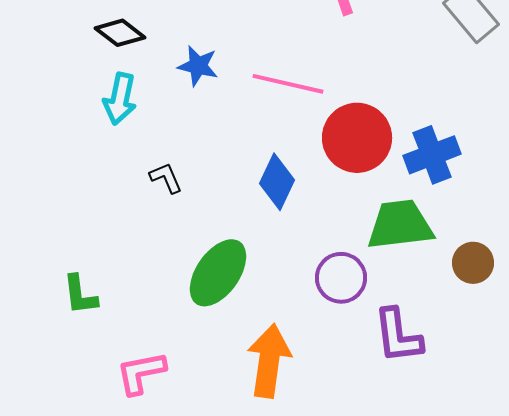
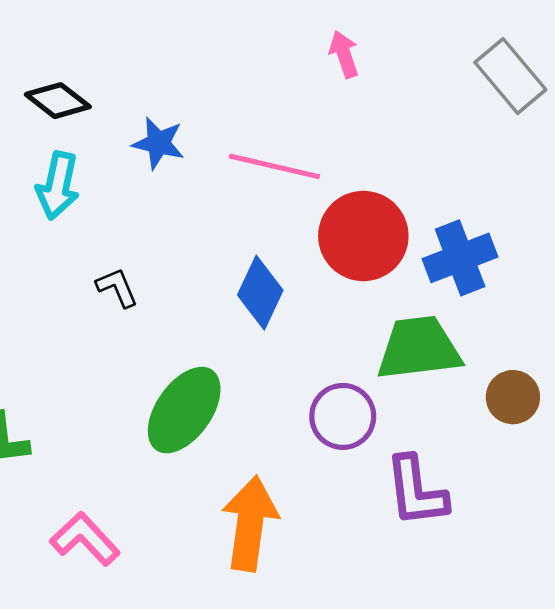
pink L-shape: (141, 373) -> (85, 539), turned 58

